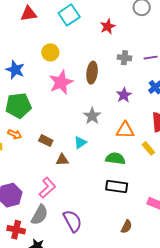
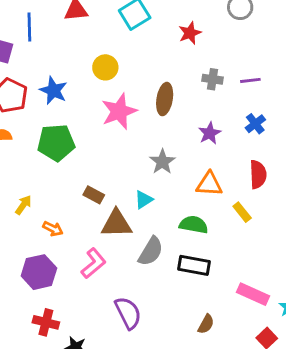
orange arrow: (15, 134) -> (53, 229), moved
brown triangle: (62, 160) -> (116, 224), size x1.6
gray semicircle: (40, 215) -> (151, 251), moved

